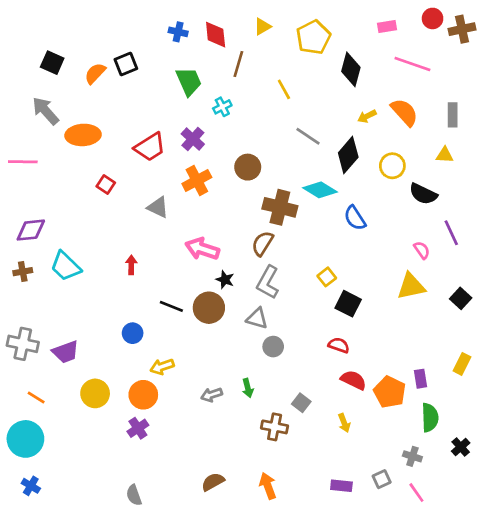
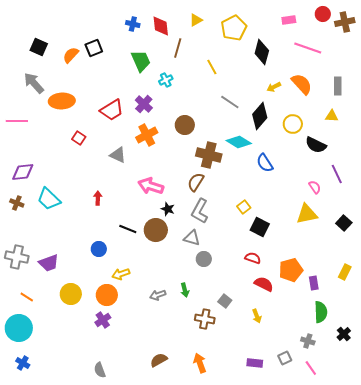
brown cross: (23, 272) -> (17, 203), turned 32
orange pentagon: (390, 392) -> (291, 270), moved, turned 30

